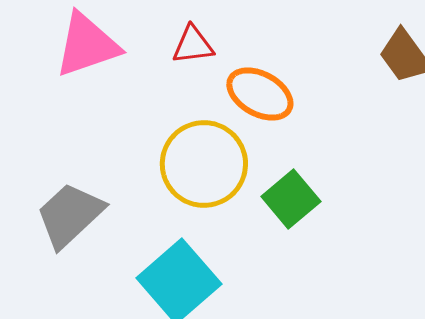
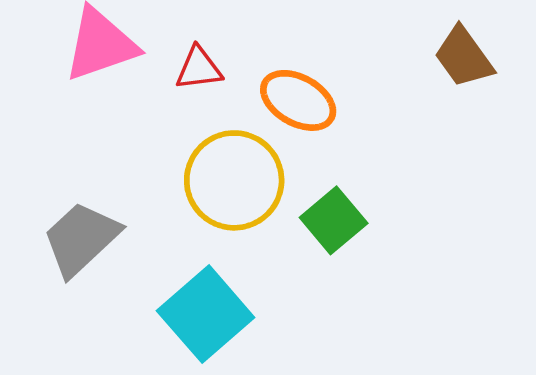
red triangle: (193, 45) -> (199, 68), moved

